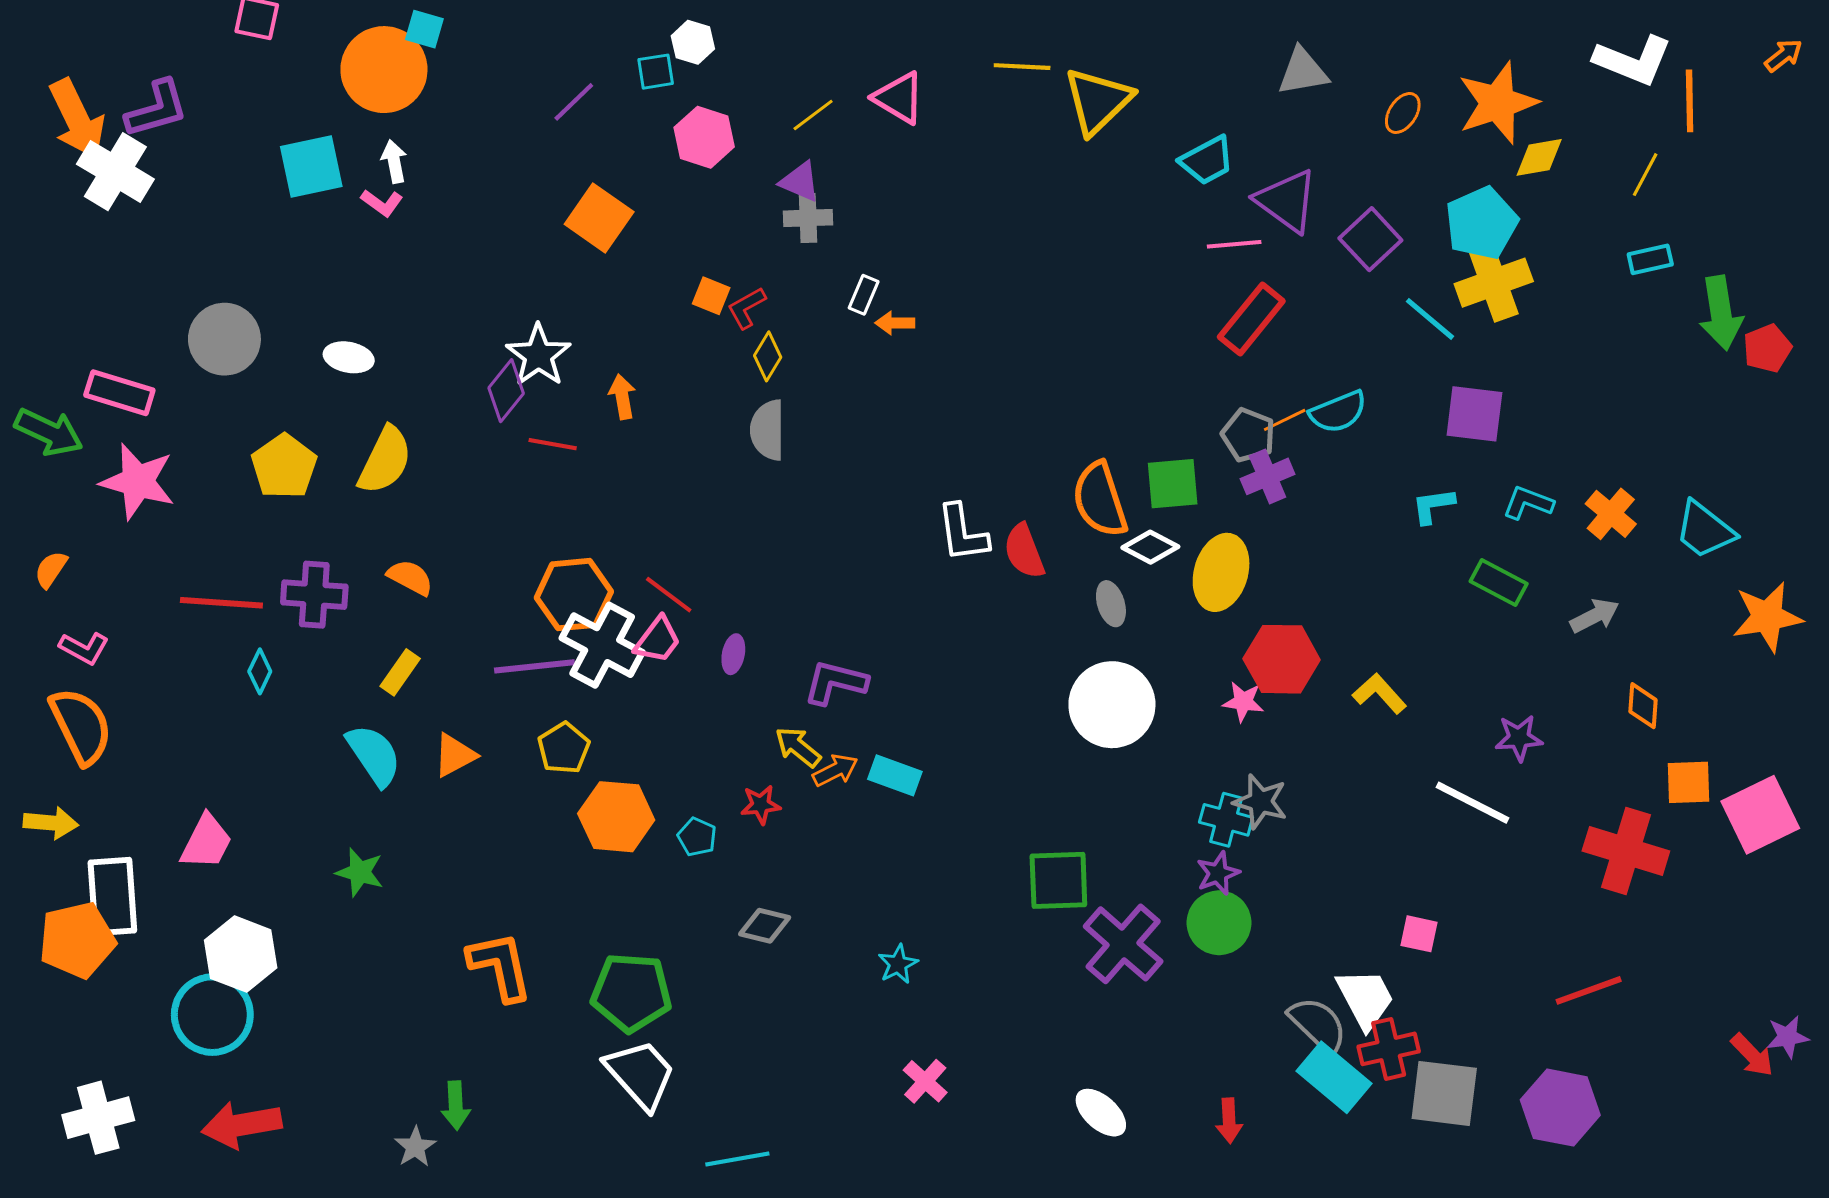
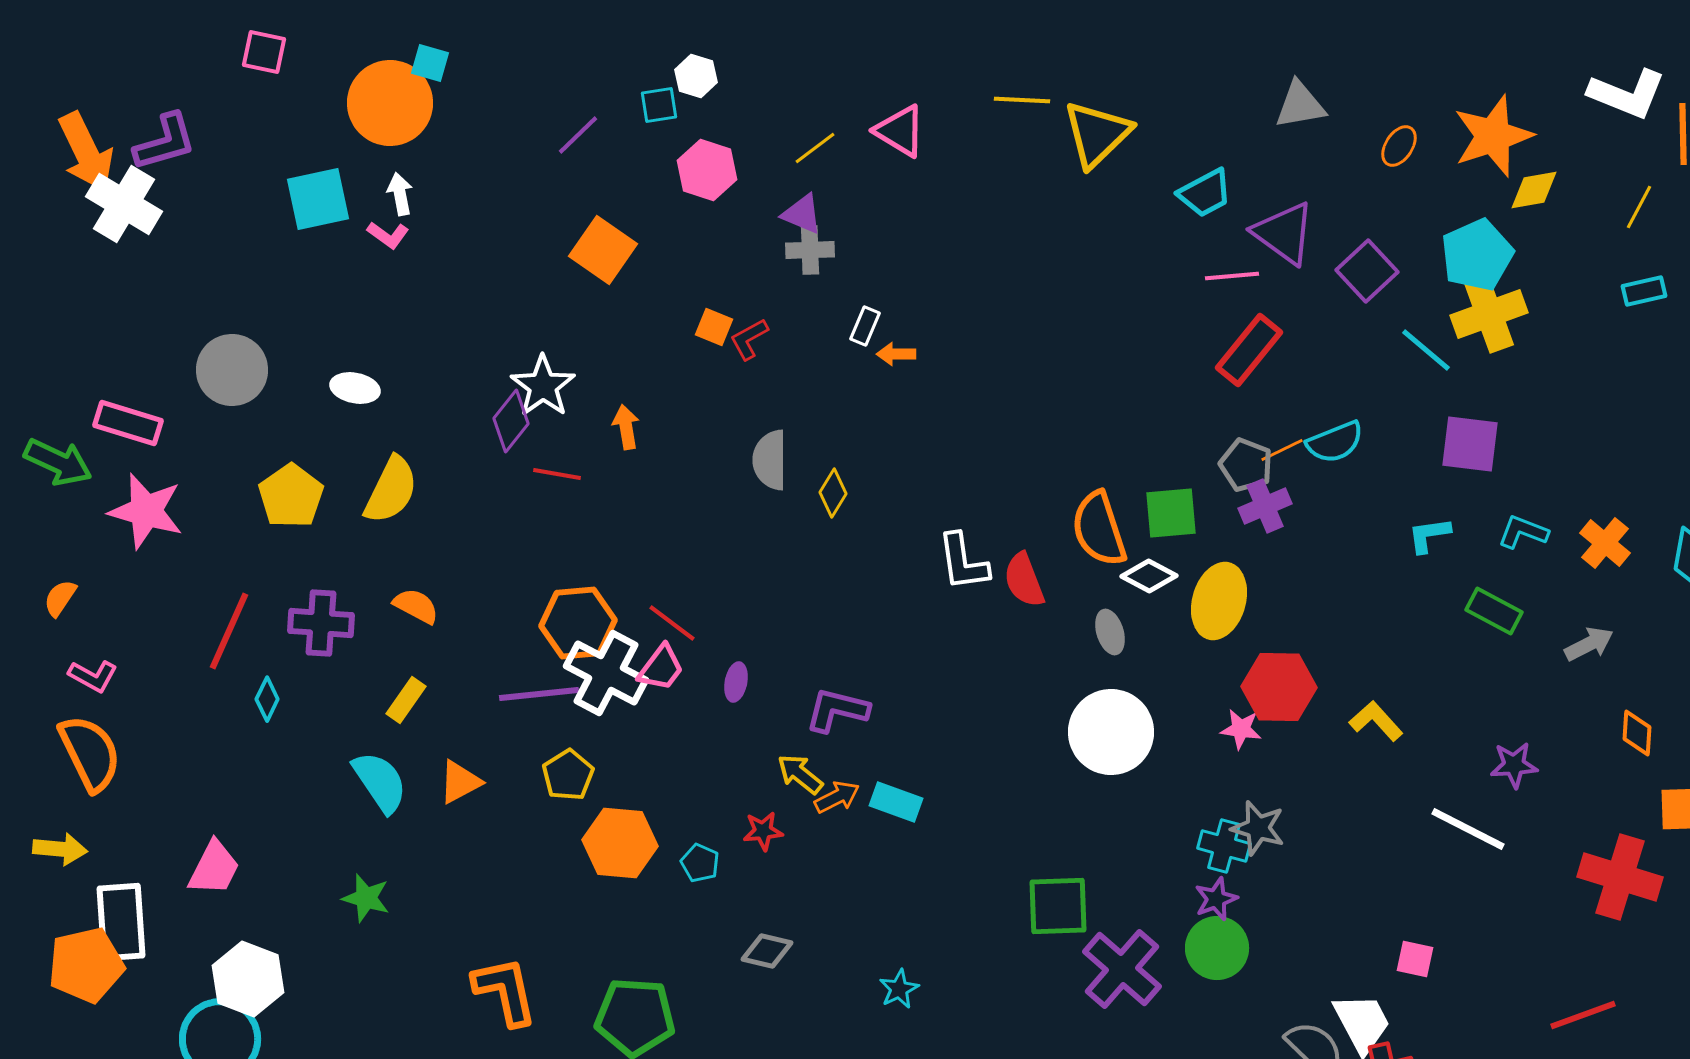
yellow diamond: (768, 356) -> (833, 493), moved
red line: (221, 603) -> (229, 631), turned -70

